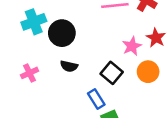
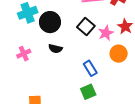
black square: (112, 73) -> (86, 27), moved
blue rectangle: (96, 99) -> (90, 68), moved

